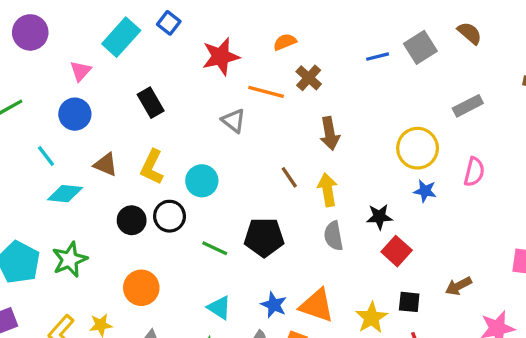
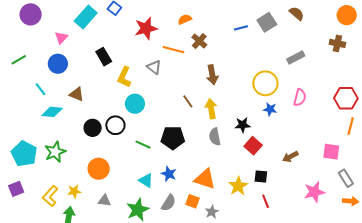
yellow L-shape: (152, 167) -> (124, 77), moved
brown arrow: (458, 286) -> (290, 157), moved
blue star: (274, 305) -> (169, 174), moved

